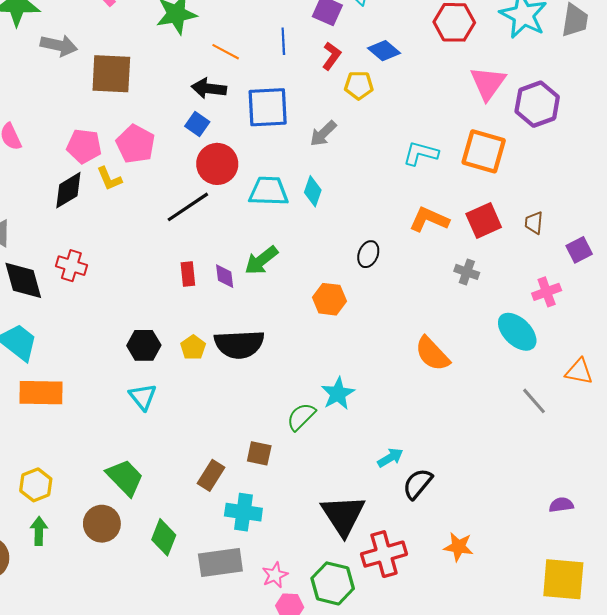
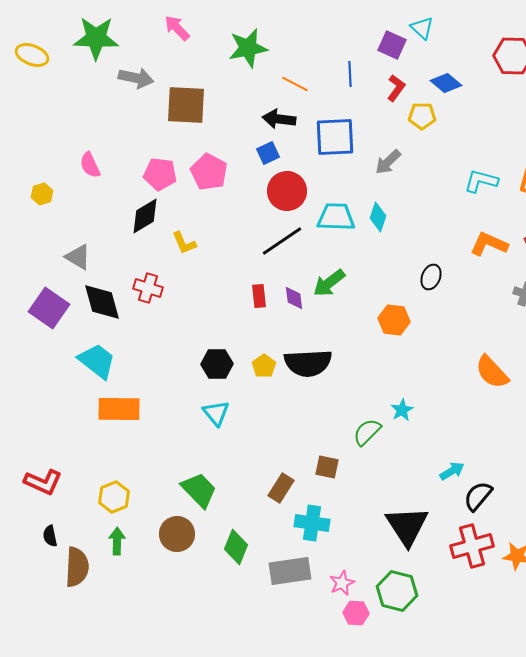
blue square: (197, 124) -> (268, 153), turned 30
yellow L-shape: (109, 179) -> (184, 243), moved
black line: (188, 207) -> (282, 241), moved
cyan star: (338, 394) -> (402, 410), size x0.7
red cross: (384, 554) -> (472, 546), moved

